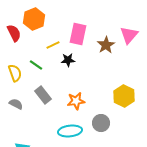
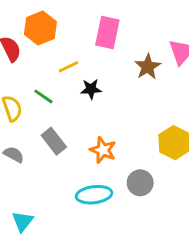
pink rectangle: (78, 34) -> (107, 32), moved
orange star: (76, 101) -> (103, 150), turned 30

